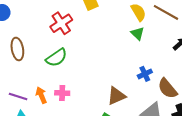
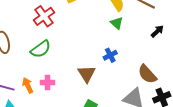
blue cross: (145, 74) -> (110, 55), moved
brown triangle: (116, 96) -> (87, 74), moved, turned -36

